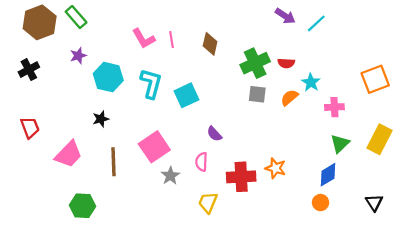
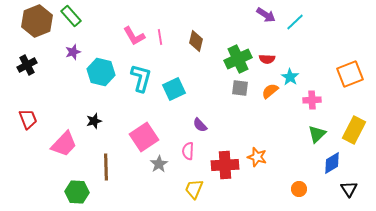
black star: (101, 119) -> (94, 121), moved
brown line: (114, 162) -> (106, 167), moved
blue diamond: (328, 175) -> (332, 163), moved

